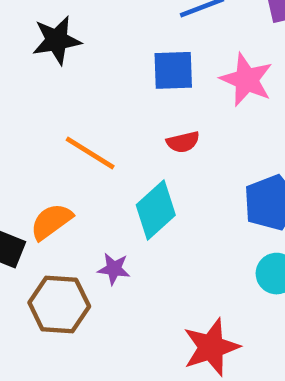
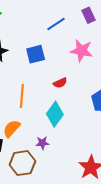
blue square: (173, 70) -> (36, 54), moved
orange line: (90, 153) -> (22, 96), turned 75

